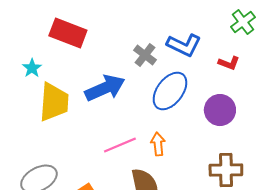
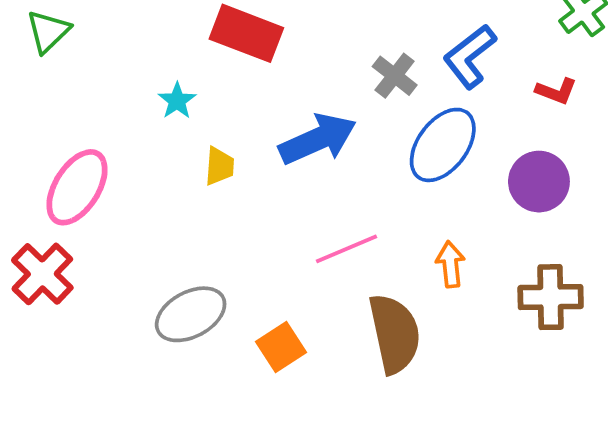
blue L-shape: (184, 45) -> (470, 56), turned 116
yellow trapezoid: (54, 102) -> (219, 166), size x0.5
orange arrow: (158, 144) -> (450, 264), moved

